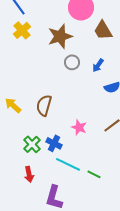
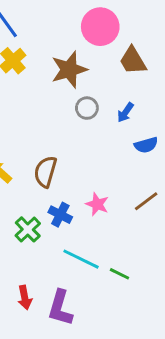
blue cross: (54, 143) -> (60, 215), moved
red arrow: (29, 174) -> (25, 297), moved

